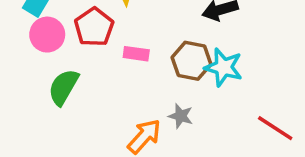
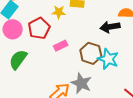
pink rectangle: (136, 54) -> (61, 46), turned -40
gray star: (181, 116) -> (81, 83), size x1.5

